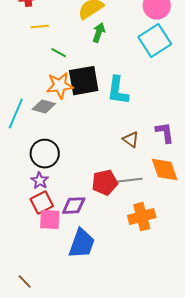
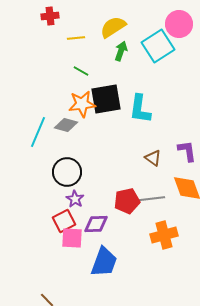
yellow line: (40, 27) -> (76, 38), moved
cyan square: (155, 41) -> (158, 46), moved
purple star: (40, 181) -> (75, 199), moved

